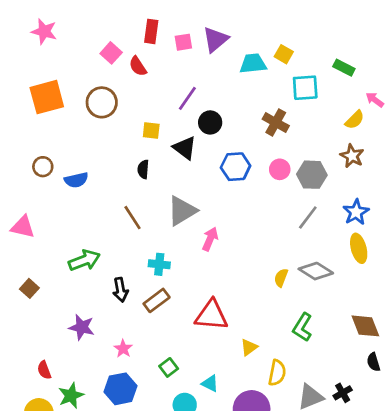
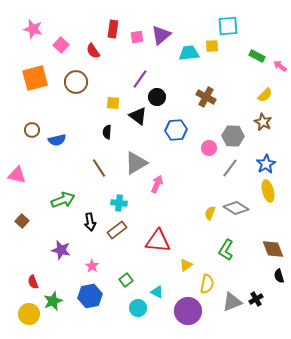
pink square: (111, 53) -> (61, 45), moved
yellow square: (284, 54) -> (212, 46), turned -32
red semicircle: (138, 66) -> (93, 51), moved
cyan square: (305, 88) -> (228, 26), moved
pink arrow: (375, 100) -> (280, 66), moved
pink circle: (280, 169) -> (209, 148), moved

